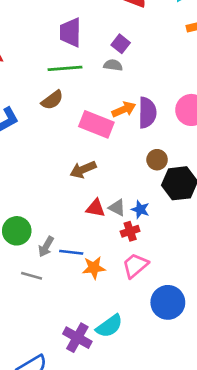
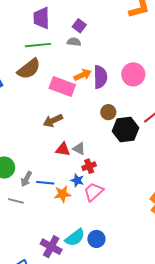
brown semicircle: (52, 100) -> (29, 69), size x1.4
blue star: (140, 209) -> (77, 180), moved
blue circle: (168, 302) -> (96, 239), moved, size x0.7

